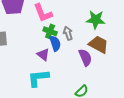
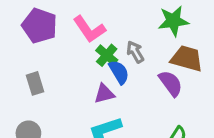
green cross: (50, 31) -> (107, 55), turned 32
purple triangle: (43, 55) -> (104, 94), turned -40

